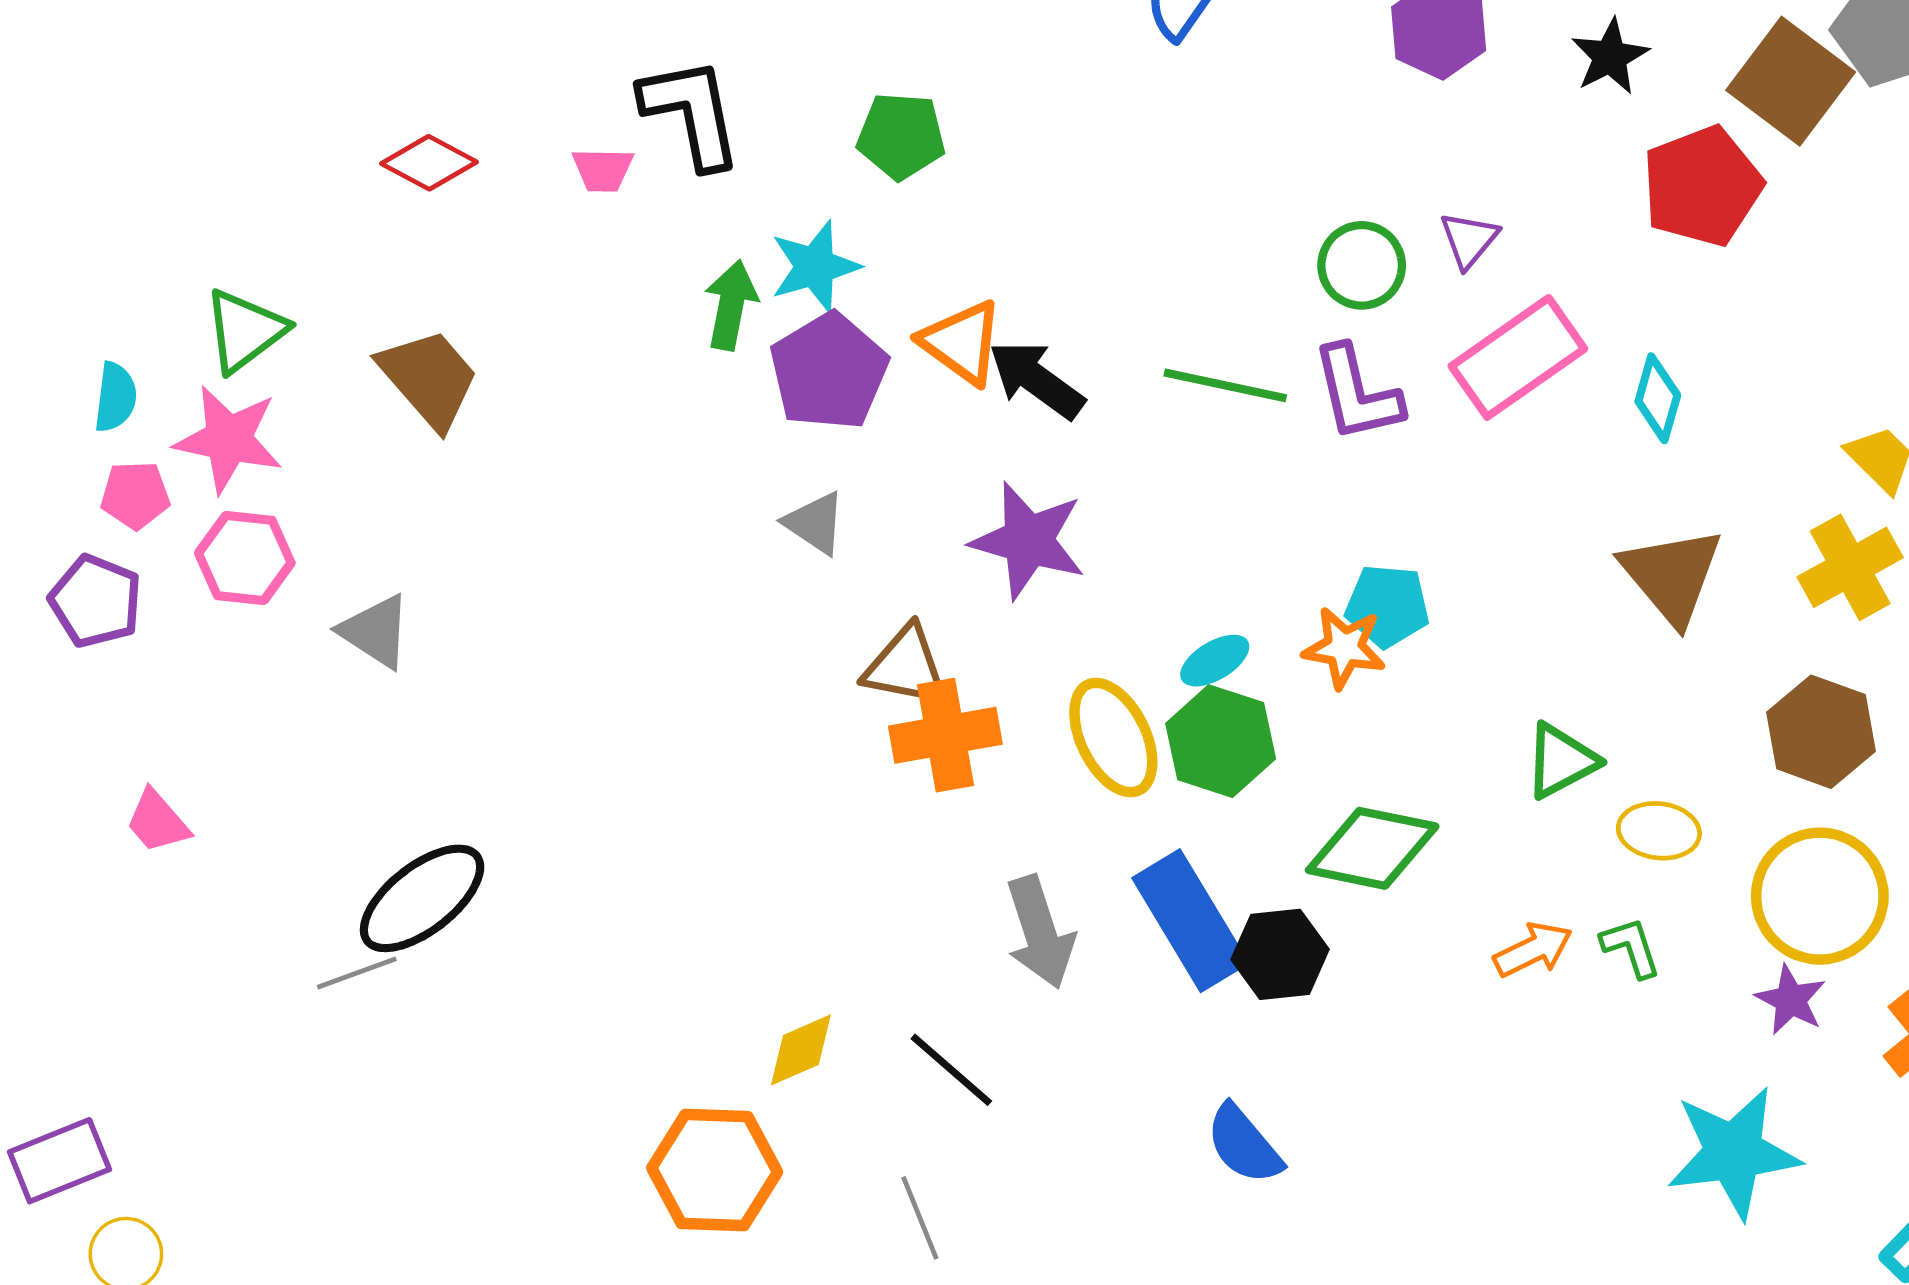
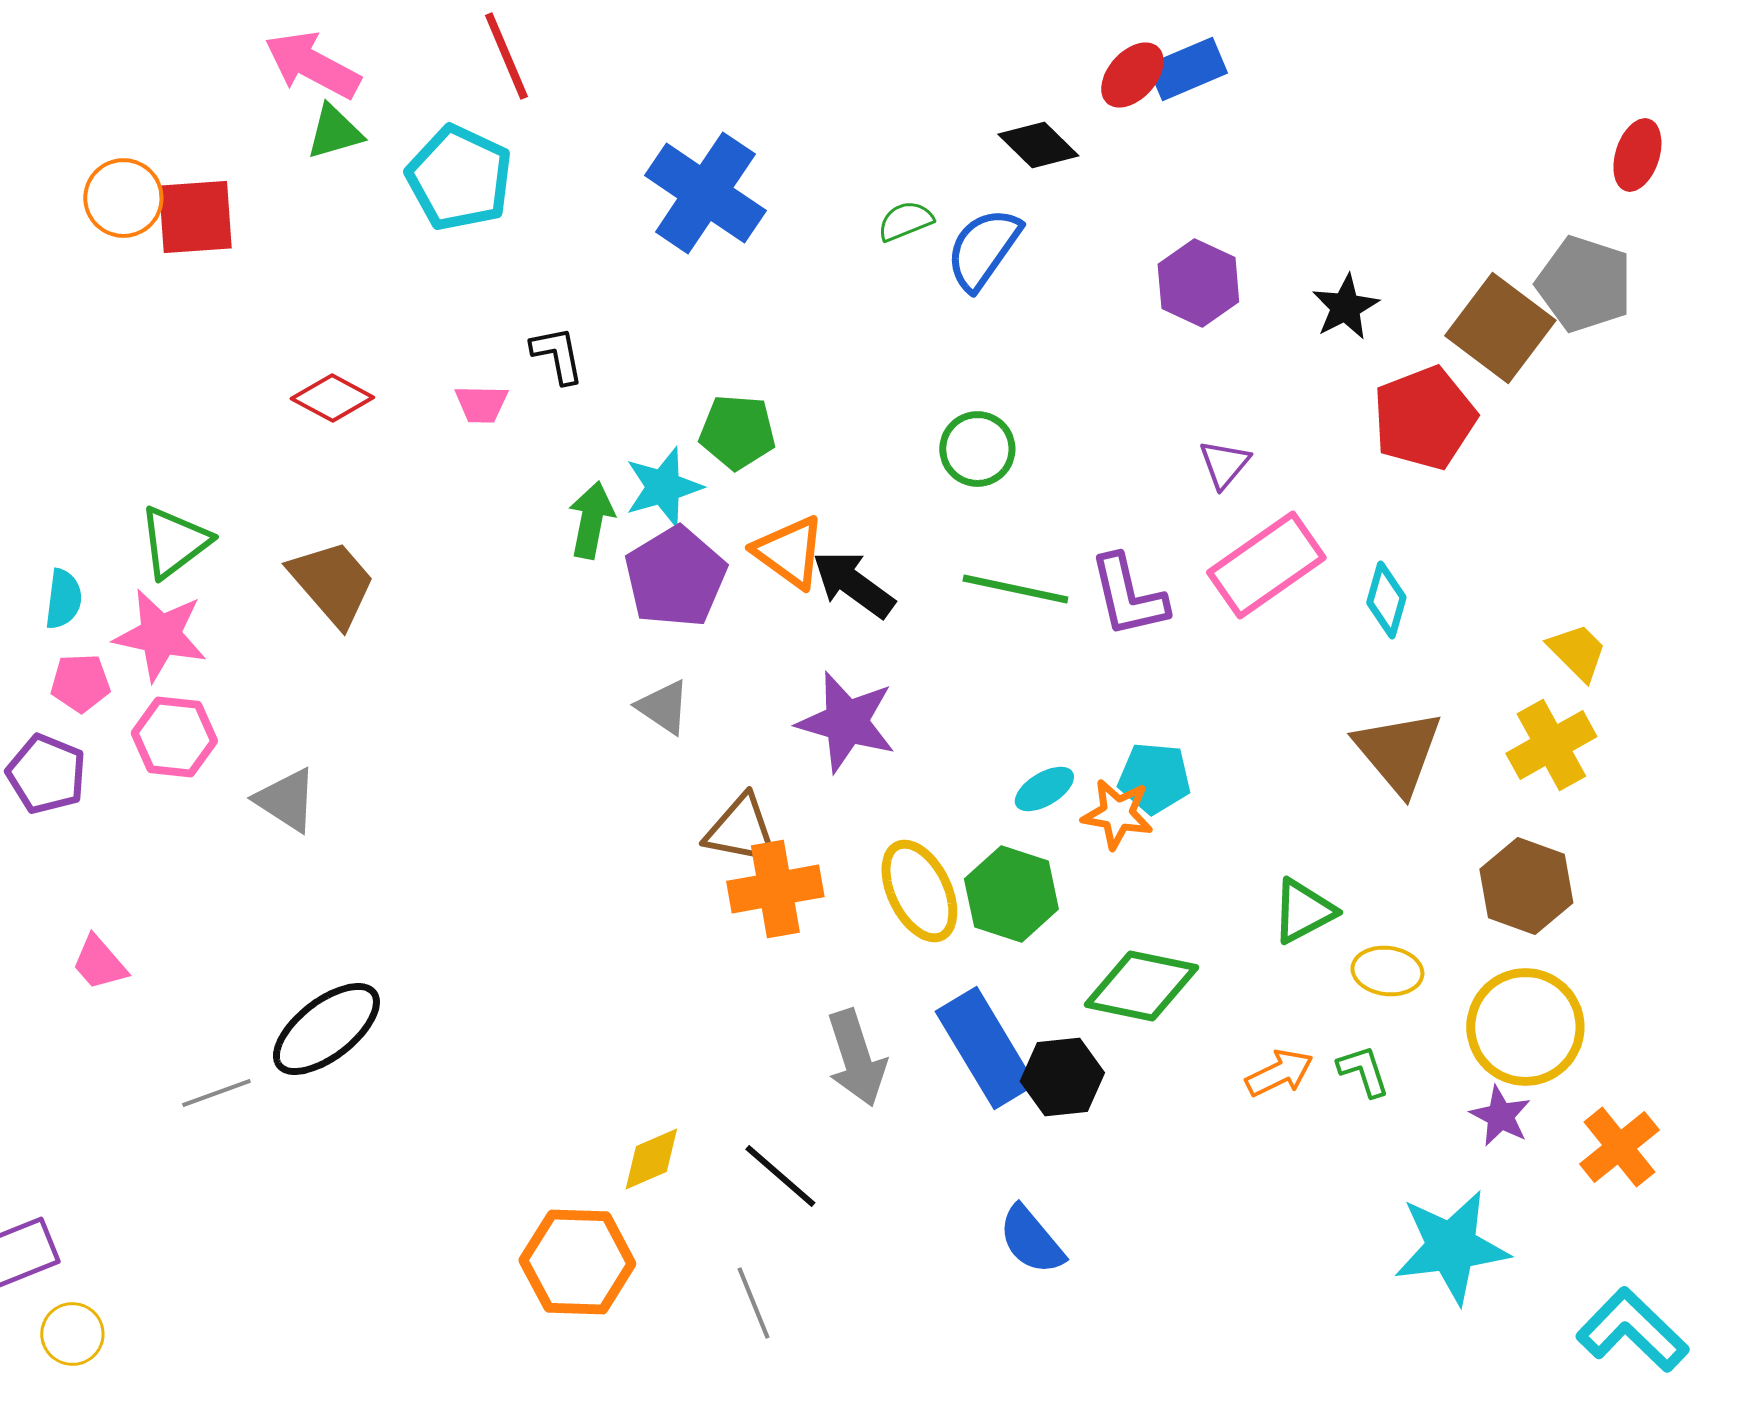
black L-shape: (691, 113) -> (557, 355), size x0.6
green pentagon: (901, 136) -> (737, 432), moved
green circle: (1362, 265) -> (977, 449), moved
cyan ellipse: (1215, 661) -> (1044, 789), moved
gray line: (357, 973) -> (216, 1093), moved

